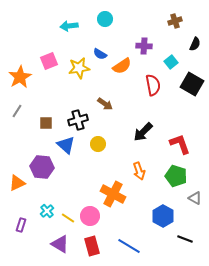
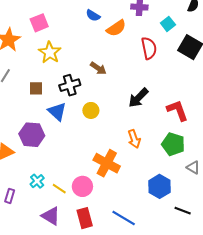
yellow star: (79, 68) -> (50, 52), moved, turned -30

